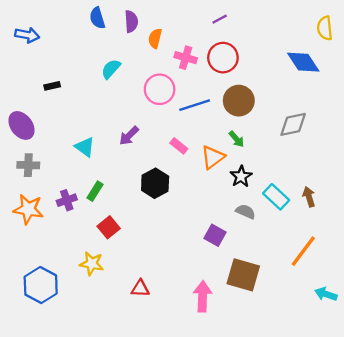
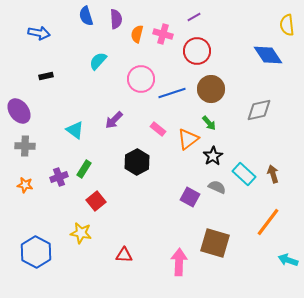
blue arrow: (27, 35) -> (39, 33), moved
pink cross: (186, 58) -> (163, 34), moved
orange star: (28, 209) -> (25, 185), size x0.6
purple square: (215, 235) -> (190, 197), moved

